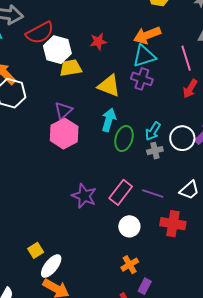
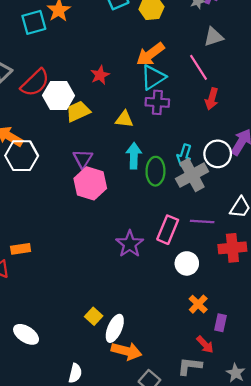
yellow triangle: (109, 86) -> (124, 119), size x0.7
gray cross: (155, 151) -> (192, 175), size x1.8
purple star: (84, 196) -> (130, 244), turned 30

